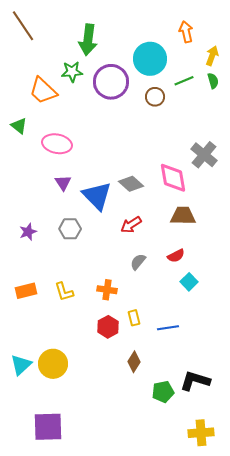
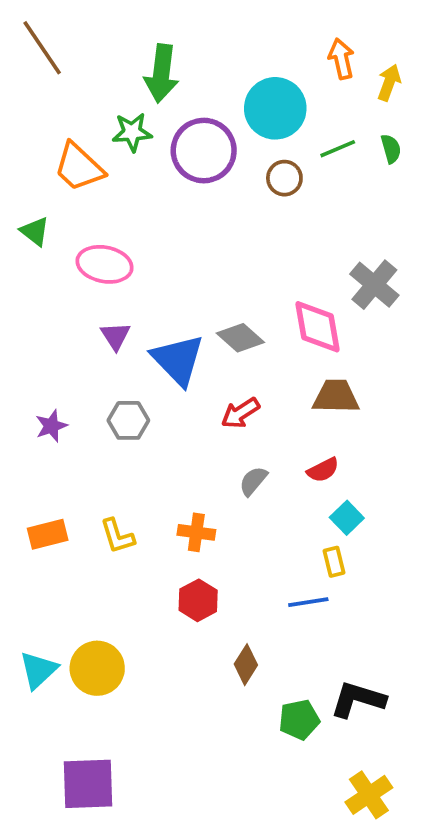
yellow arrow: (212, 56) -> (389, 83), moved
yellow rectangle: (134, 318) -> (334, 562), moved
yellow cross: (201, 433) -> (369, 795), turned -30

